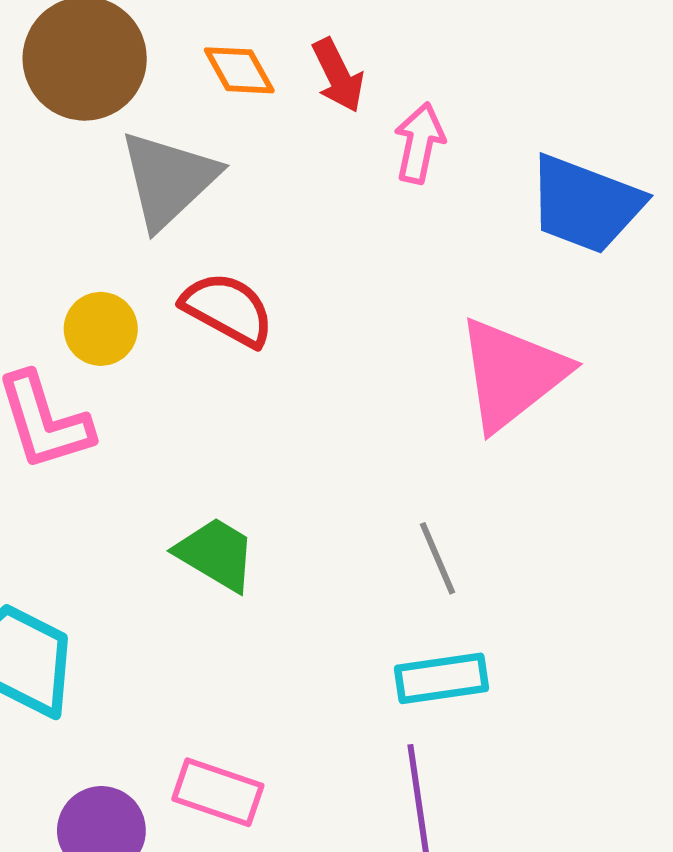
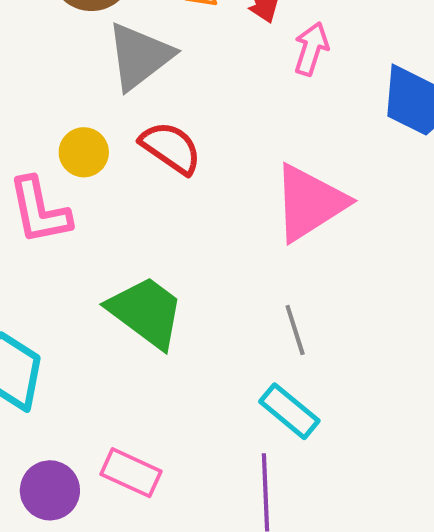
pink triangle: (512, 374) -> (310, 203), moved
green trapezoid: (216, 554) -> (146, 312), size x1.4
cyan rectangle: (441, 678) -> (289, 411), turned 42

